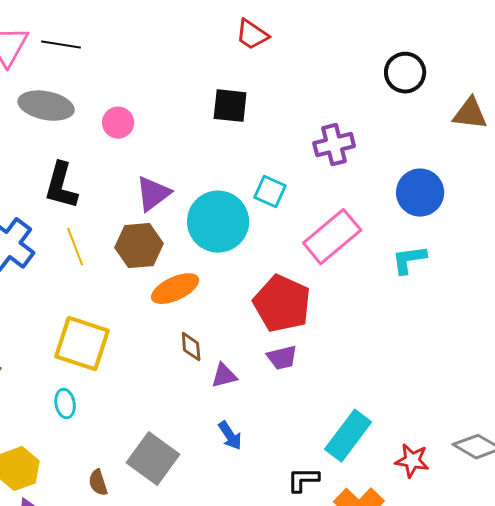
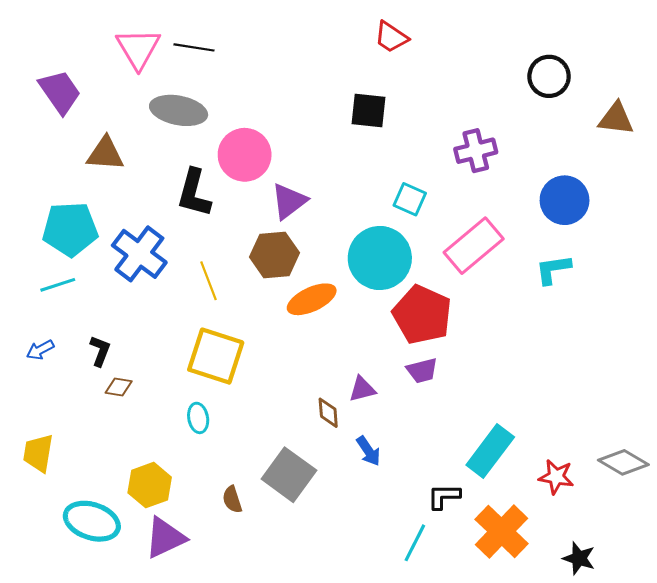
pink circle: (118, 123) -> (245, 155), moved, size x1.6
cyan circle: (218, 222) -> (380, 258), moved
yellow line: (75, 247) -> (208, 281), moved
brown diamond: (191, 347) -> (328, 413), moved

